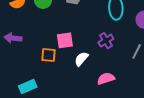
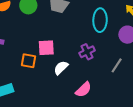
pink semicircle: (106, 79) -> (83, 90), turned 150

